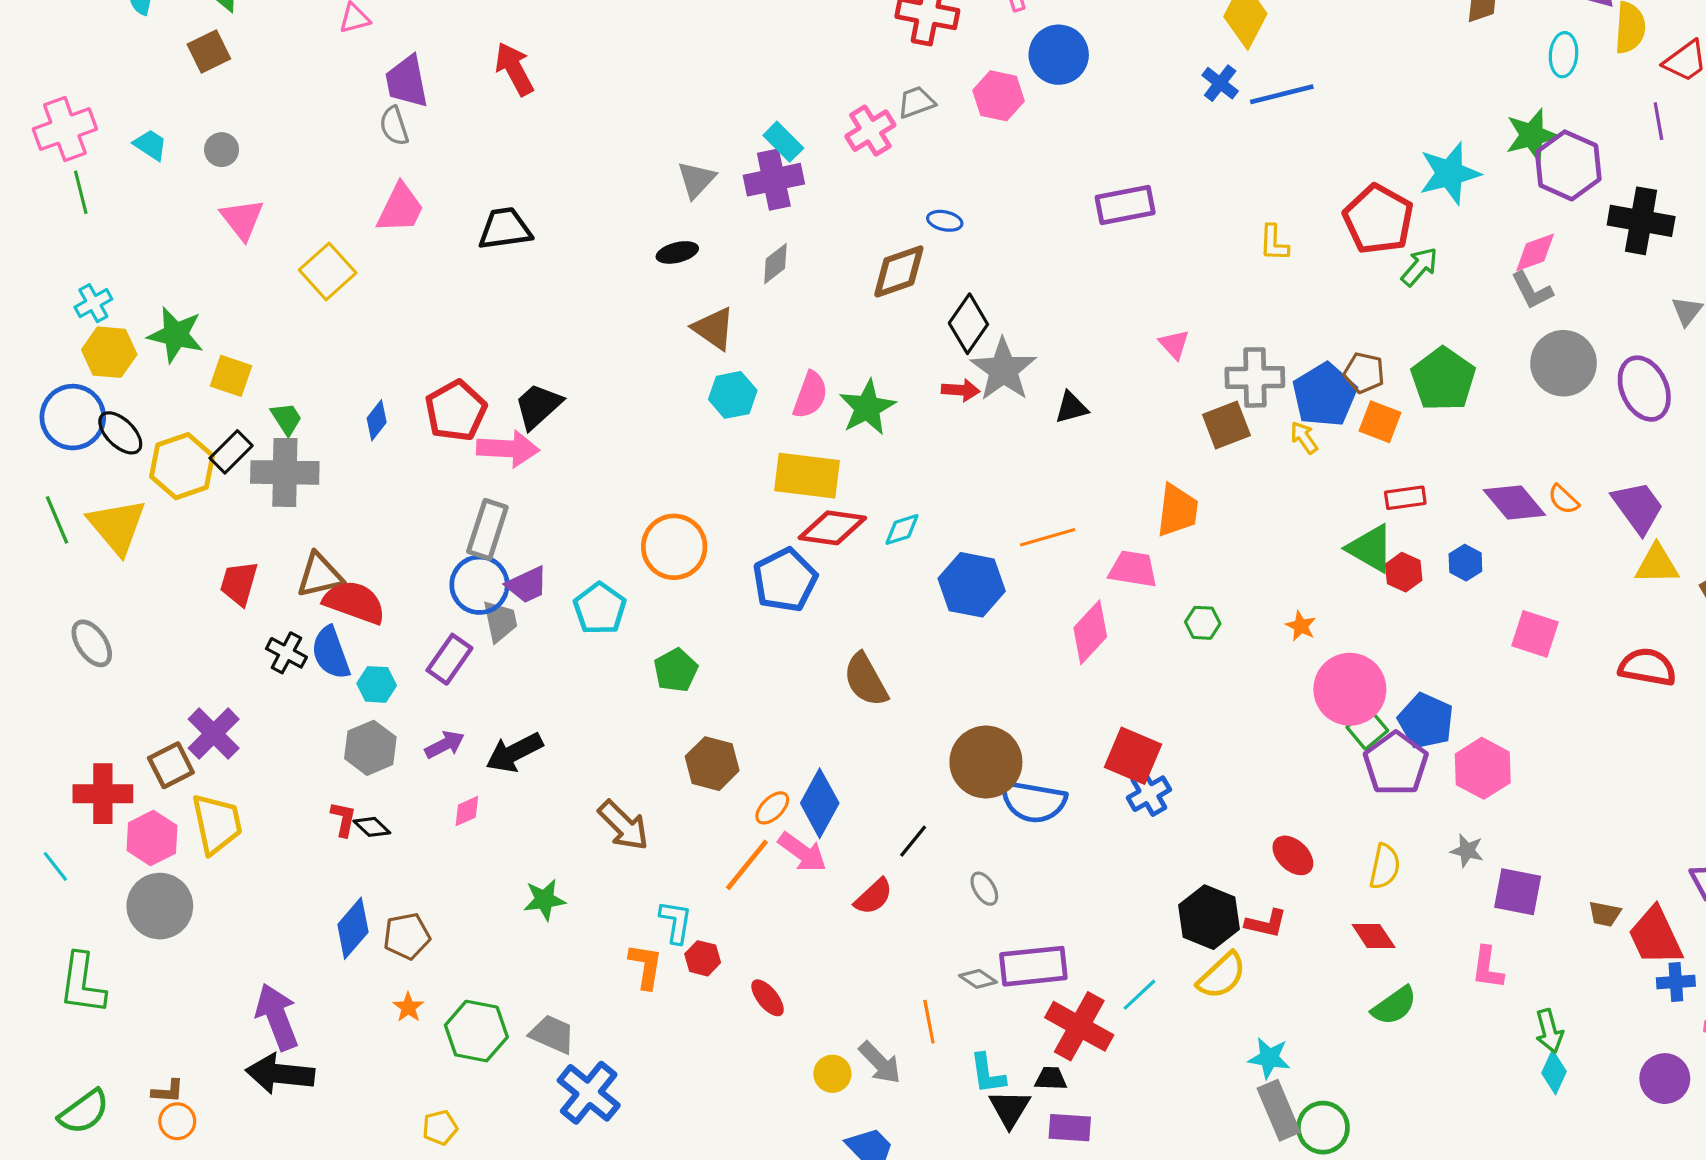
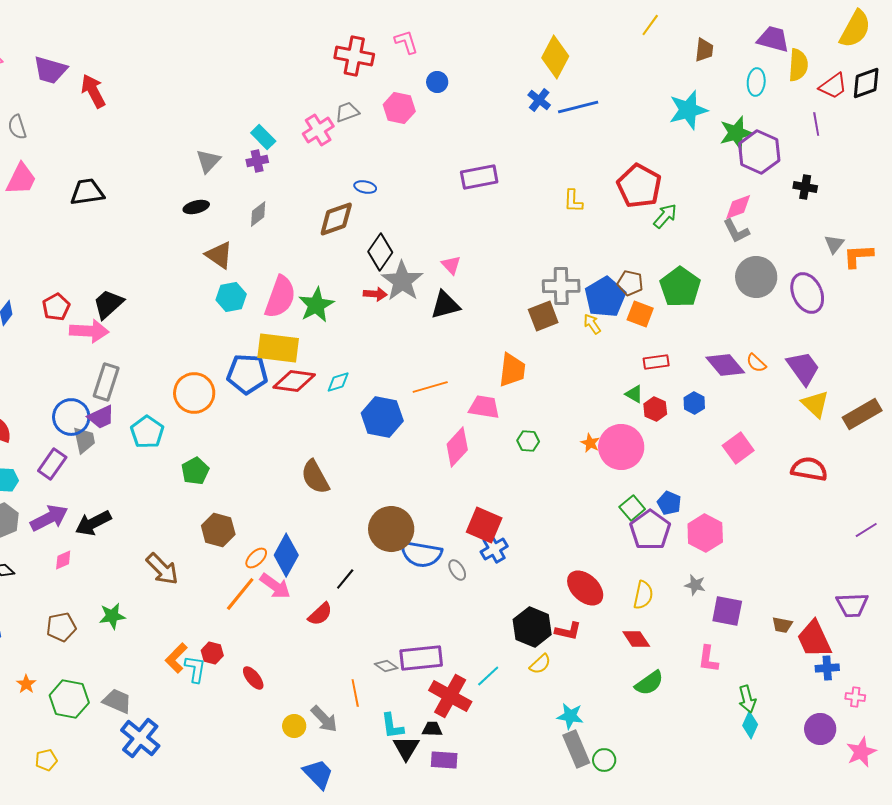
blue circle: (1059, 55) -> (437, 82), size x0.6
purple trapezoid: (407, 82) -> (50, 70), moved, turned -63
cyan star: (1450, 173) -> (688, 110), moved
purple cross: (774, 180) -> (257, 161), size x0.6
black cross: (1641, 221) -> (805, 187), size x0.6
pink triangle: (1174, 344) -> (451, 265), moved
pink semicircle: (810, 395) -> (280, 297), size x1.4
black triangle: (1071, 408) -> (445, 305), size x1.4
red pentagon: (456, 411) -> (56, 307), size x0.7
gray rectangle: (487, 529) -> (106, 382), moved
green triangle: (1370, 548) -> (634, 394), size x0.6
yellow triangle: (1657, 564) -> (815, 404), turned 44
blue pentagon: (785, 580) -> (247, 374), moved, turned 30
pink square: (1535, 634) -> (738, 448), turned 36
pink circle: (1350, 689) -> (621, 447), moved
blue pentagon: (1426, 721) -> (669, 503), size x0.7
purple arrow: (445, 745) -> (49, 518), size x1.5
red ellipse: (1293, 855) -> (585, 588), size x1.4
gray ellipse: (984, 889) -> (457, 570), moved
cyan L-shape: (676, 922) -> (195, 669), moved
brown pentagon: (407, 936) -> (61, 627), moved
orange L-shape: (646, 966) -> (176, 658), turned -144
yellow semicircle: (1222, 976) -> (540, 664), size x0.7
green circle: (1323, 1128) -> (604, 760), size x0.7

